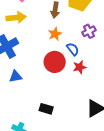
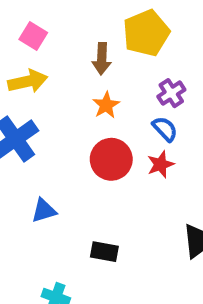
blue semicircle: (73, 49) -> (165, 129), moved
blue triangle: (15, 77) -> (44, 211), moved

